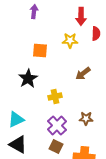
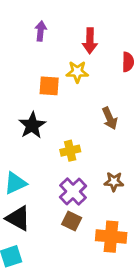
red arrow: (81, 16) -> (90, 41), moved
yellow star: (70, 40) -> (77, 72), moved
brown arrow: (83, 73) -> (110, 118), turned -77

